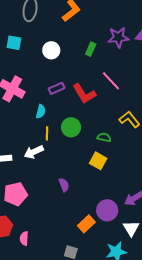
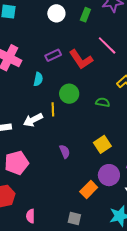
white circle: (51, 50) -> (56, 13), moved
yellow line: (47, 133) -> (53, 109), moved
yellow square: (98, 161) -> (102, 144), moved, turned 30
pink semicircle: (24, 238) -> (30, 216), moved

